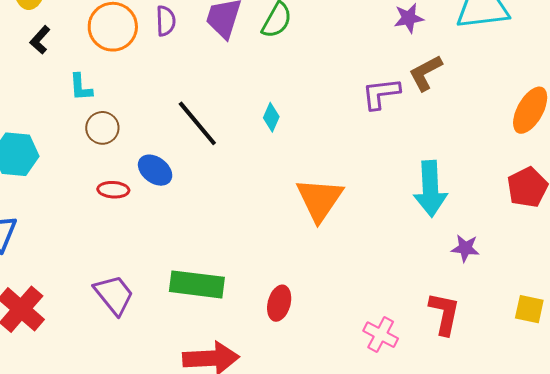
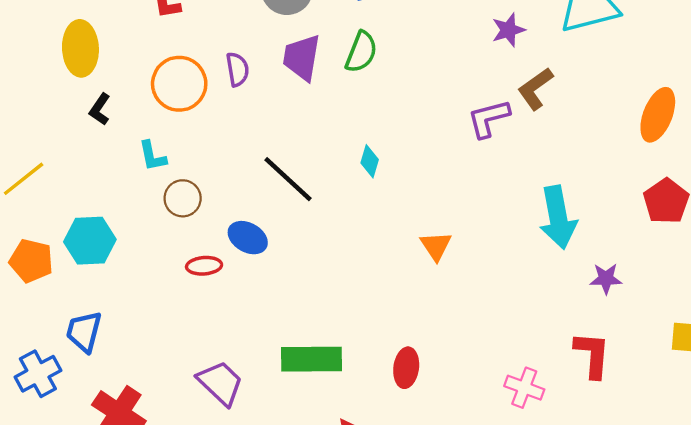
orange triangle: (320, 199) -> (436, 246), size x0.6

